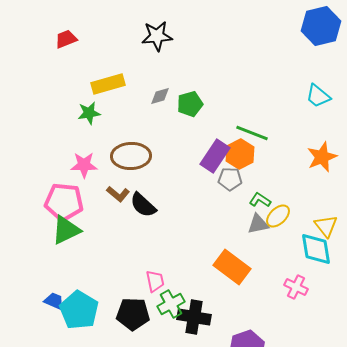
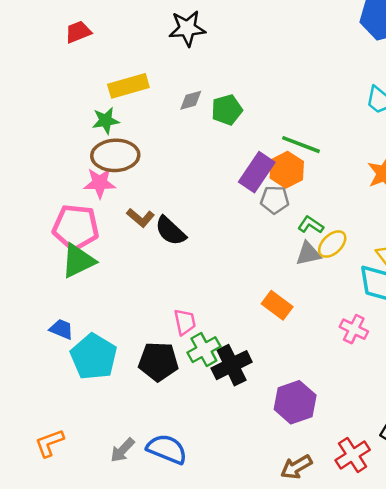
brown ellipse: (131, 156) -> (115, 155), moved
orange rectangle: (232, 267) -> (277, 305), size x0.7
blue trapezoid: (54, 301) -> (61, 329), moved
black cross: (194, 317) -> (232, 365), turned -36

